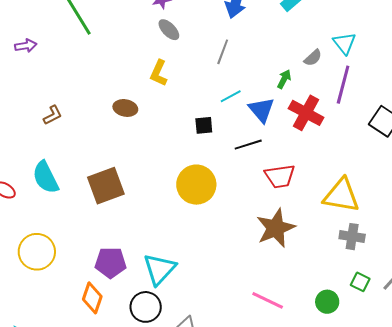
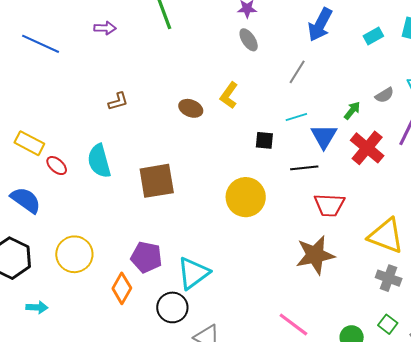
yellow L-shape: (159, 73) -> (229, 95), moved
yellow circle: (37, 252) -> (74, 254), moved

